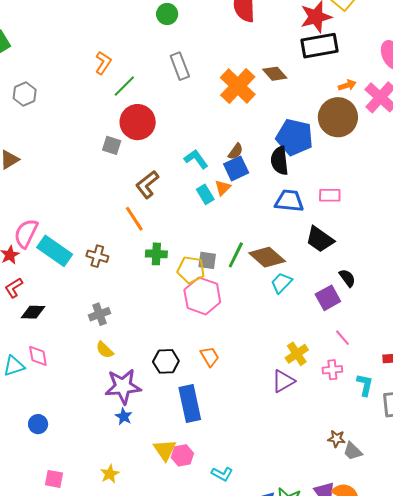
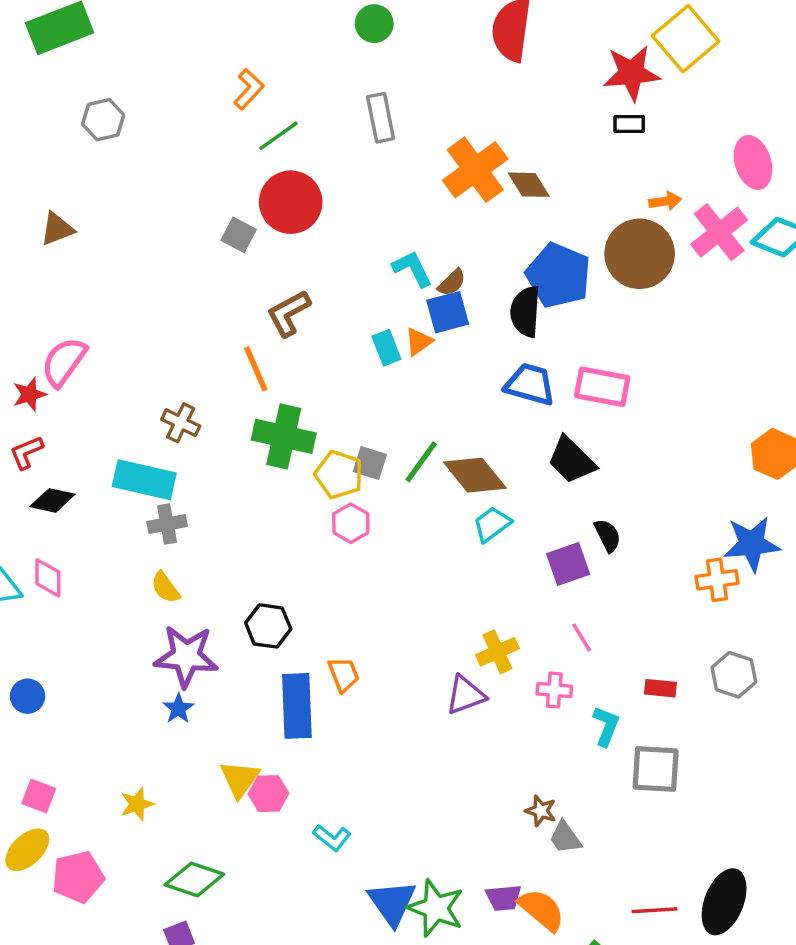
black rectangle: (319, 46) -> (629, 124), size x0.5
brown diamond: (275, 74) -> (529, 185), moved
cyan L-shape: (196, 159) -> (412, 269), moved
pink rectangle: (330, 195) -> (602, 387), size x1.4
cyan rectangle: (55, 251) -> (144, 480), moved, turned -32
green cross: (156, 254) -> (284, 436), size x1.6
pink hexagon: (202, 296) -> (351, 523), size x0.6
orange trapezoid: (210, 357) -> (344, 674), moved

